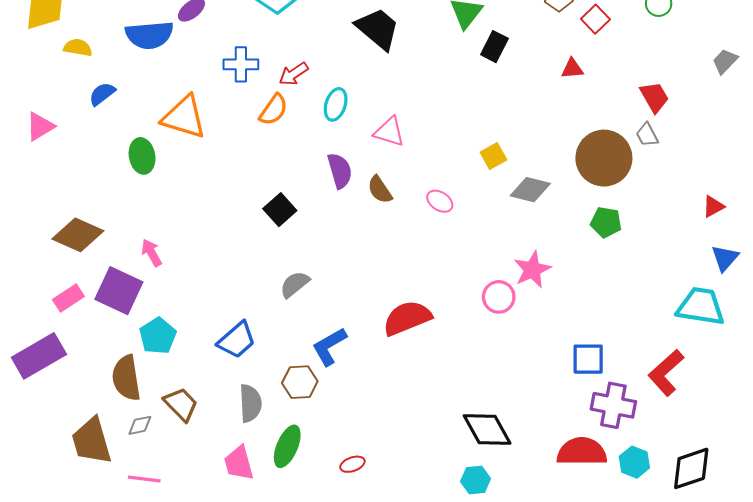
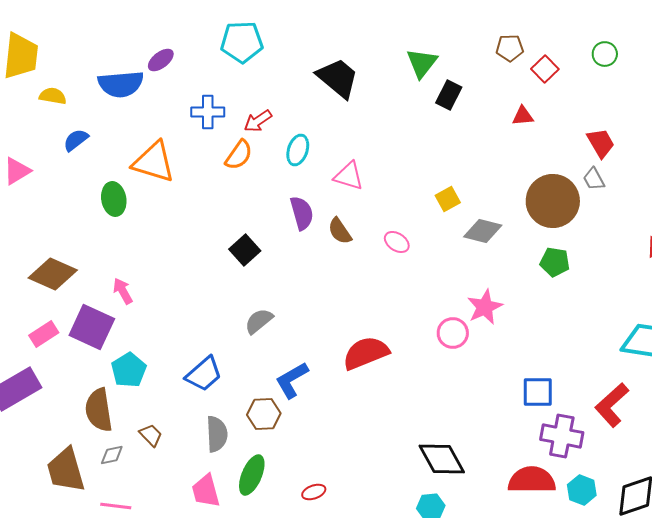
brown trapezoid: (181, 404) -> (151, 435), size x0.7

